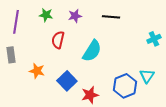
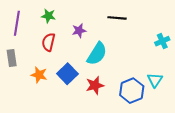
purple star: (75, 16) -> (79, 31), moved
red semicircle: (58, 40) -> (48, 42), moved
blue square: (67, 81) -> (67, 74), moved
red star: (90, 95) -> (95, 85), moved

